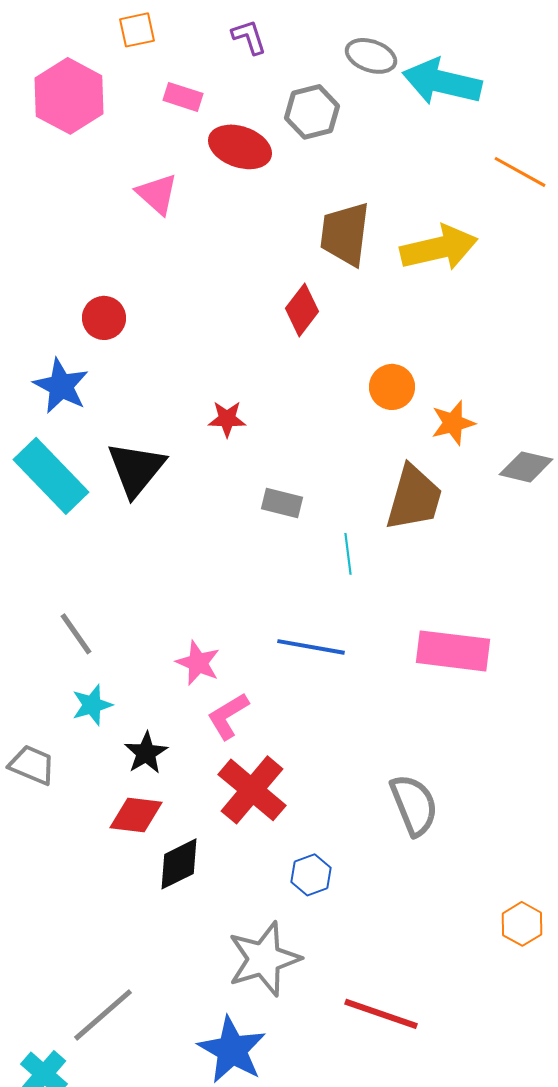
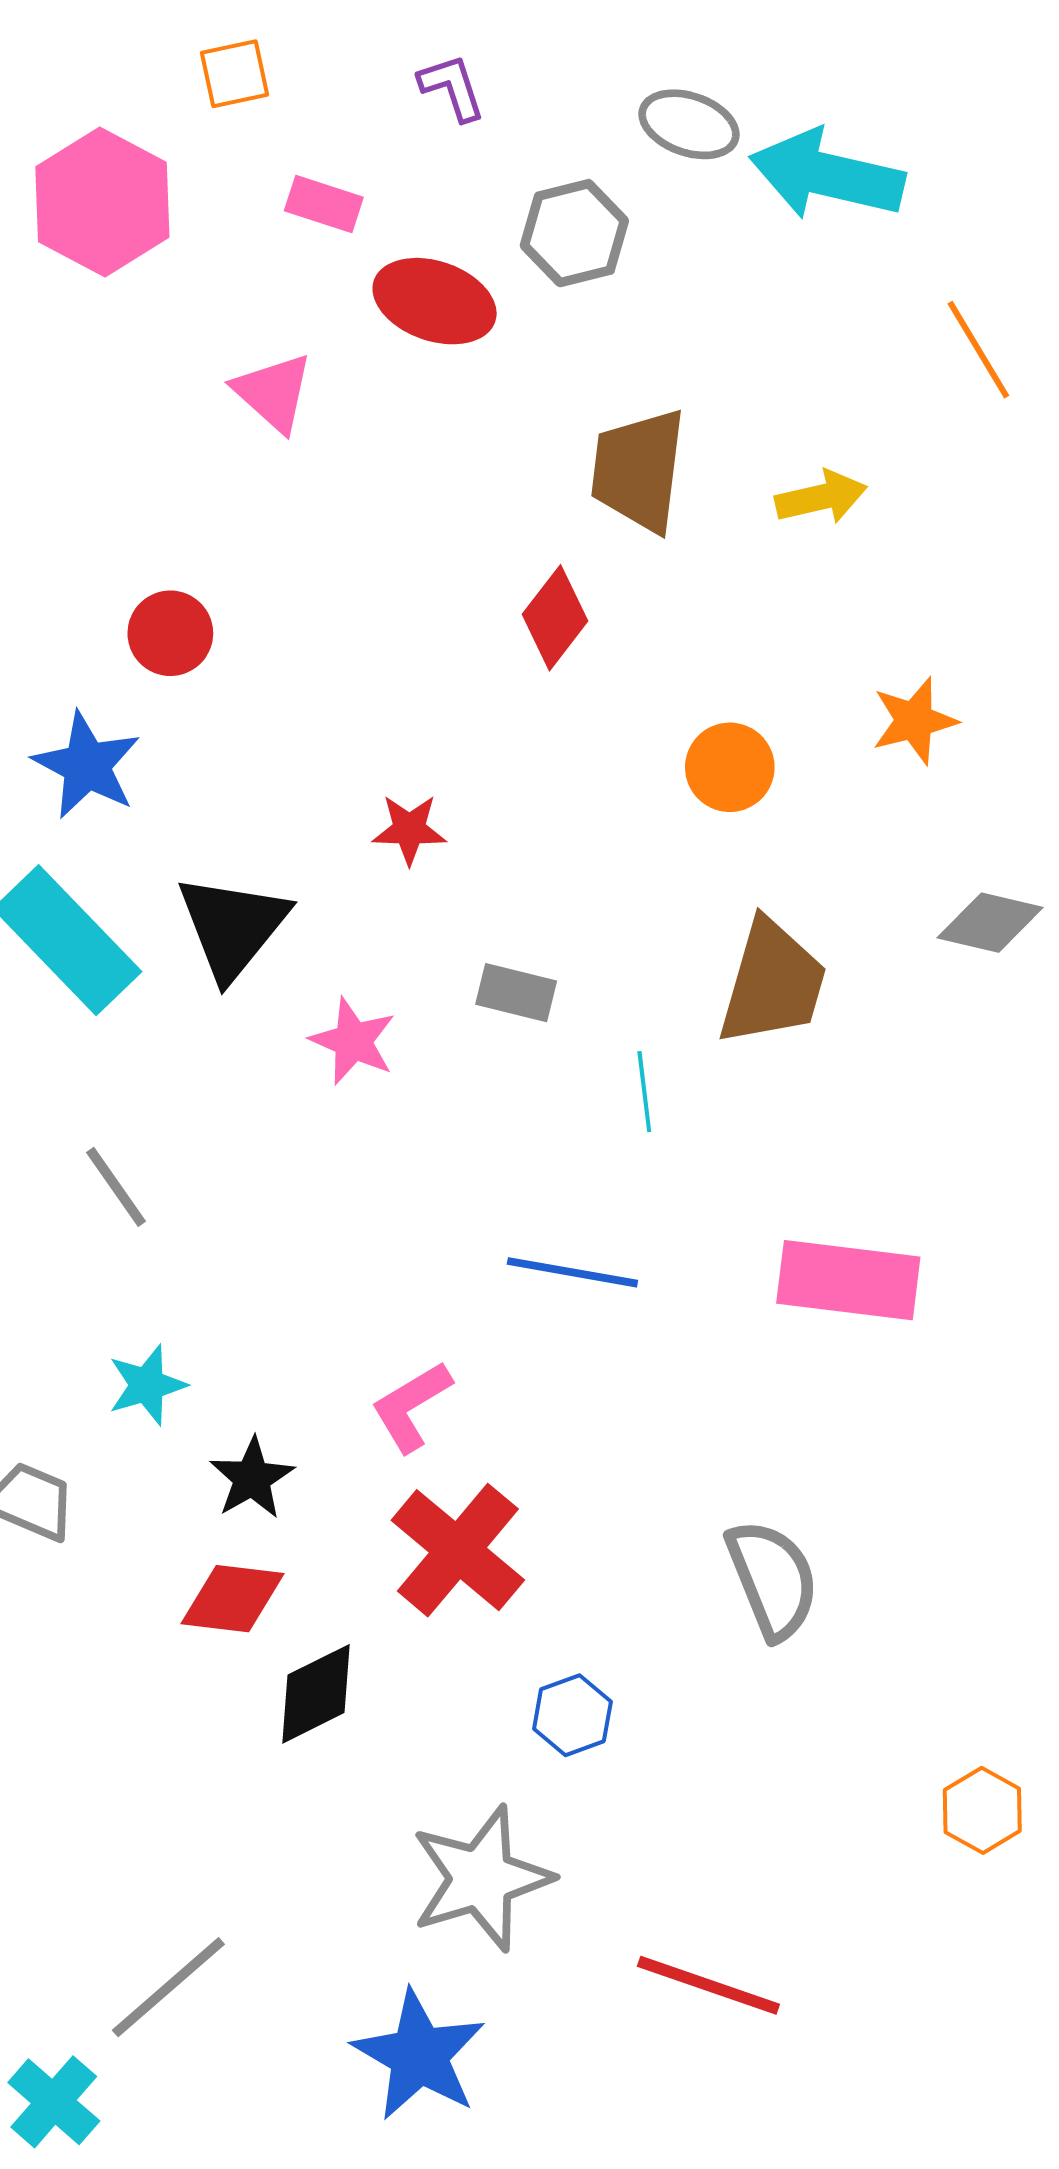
orange line: (520, 172) -> (978, 350), turned 30
yellow arrow: (439, 248) -> (821, 497), size x0.6
orange star: (453, 423) -> (914, 721), moved
gray line: (76, 634) -> (116, 1187), moved
pink star: (198, 663) -> (353, 1041), moved

